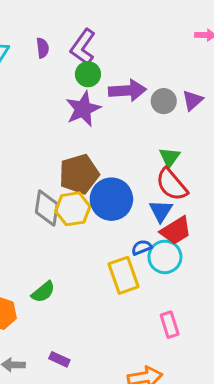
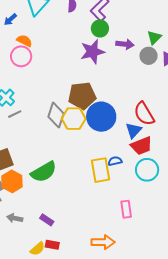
purple arrow: (127, 90) -> (125, 44), size x0.7
green triangle: (170, 157) -> (154, 37), moved
blue semicircle: (142, 247) -> (115, 161), moved
cyan circle: (165, 257) -> (147, 170), moved
green semicircle: (43, 292) -> (44, 172), size x1.5

